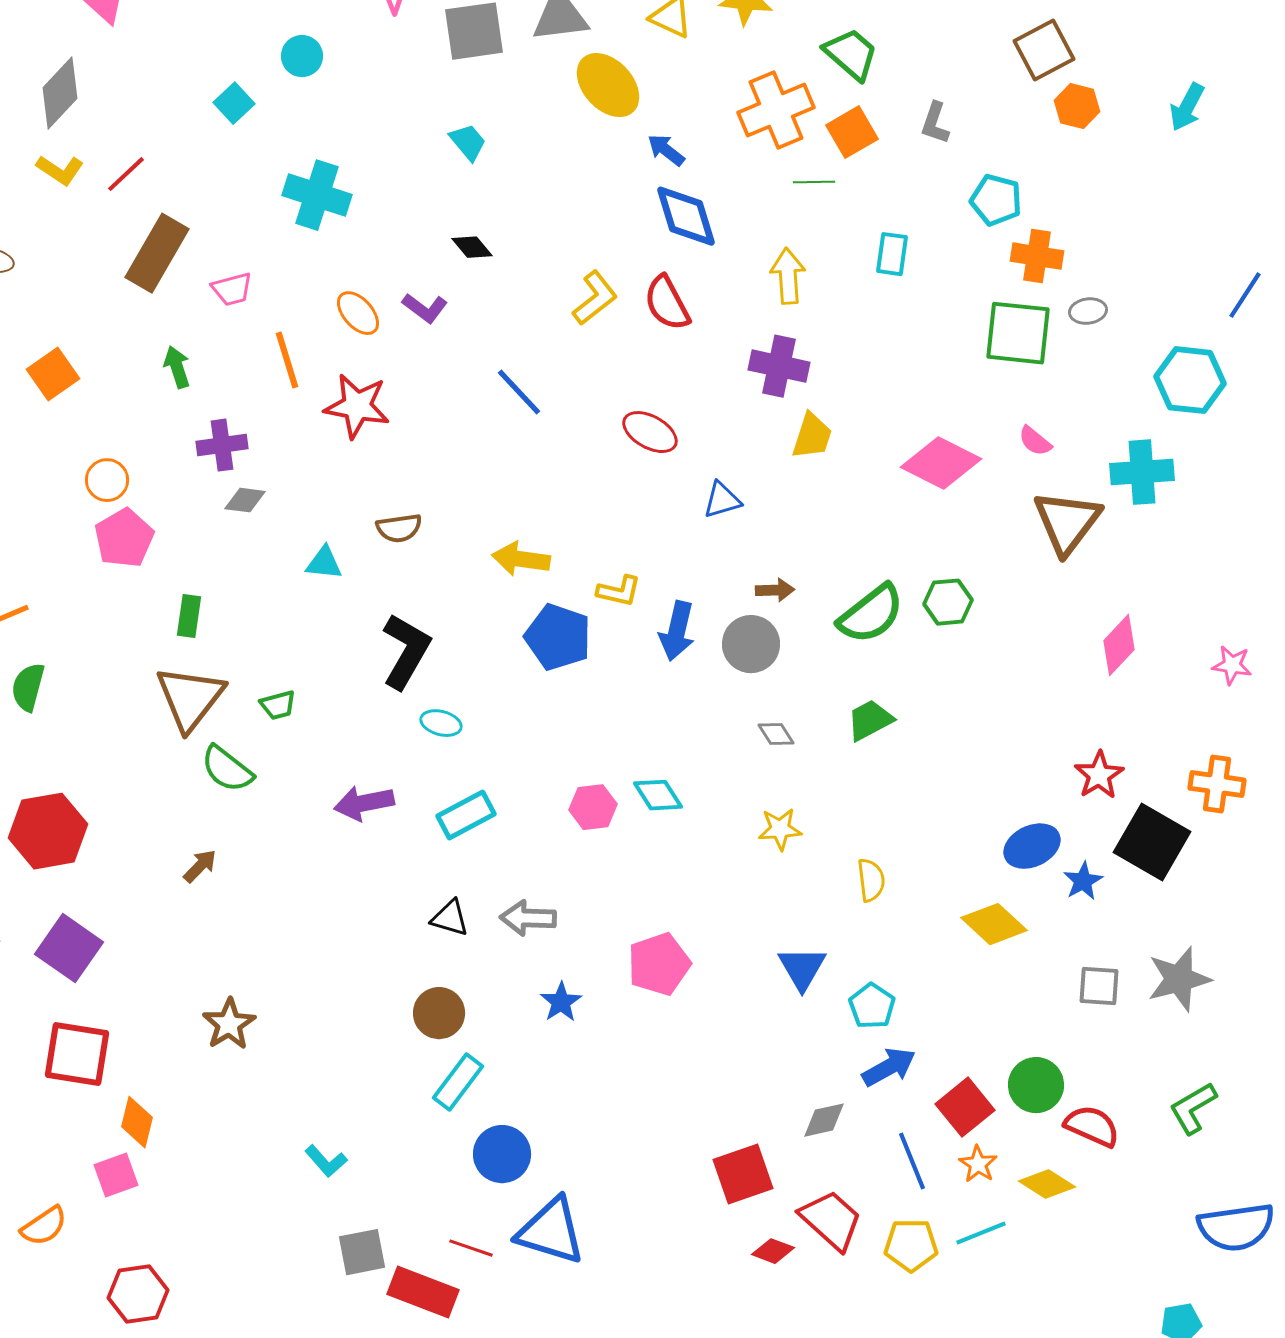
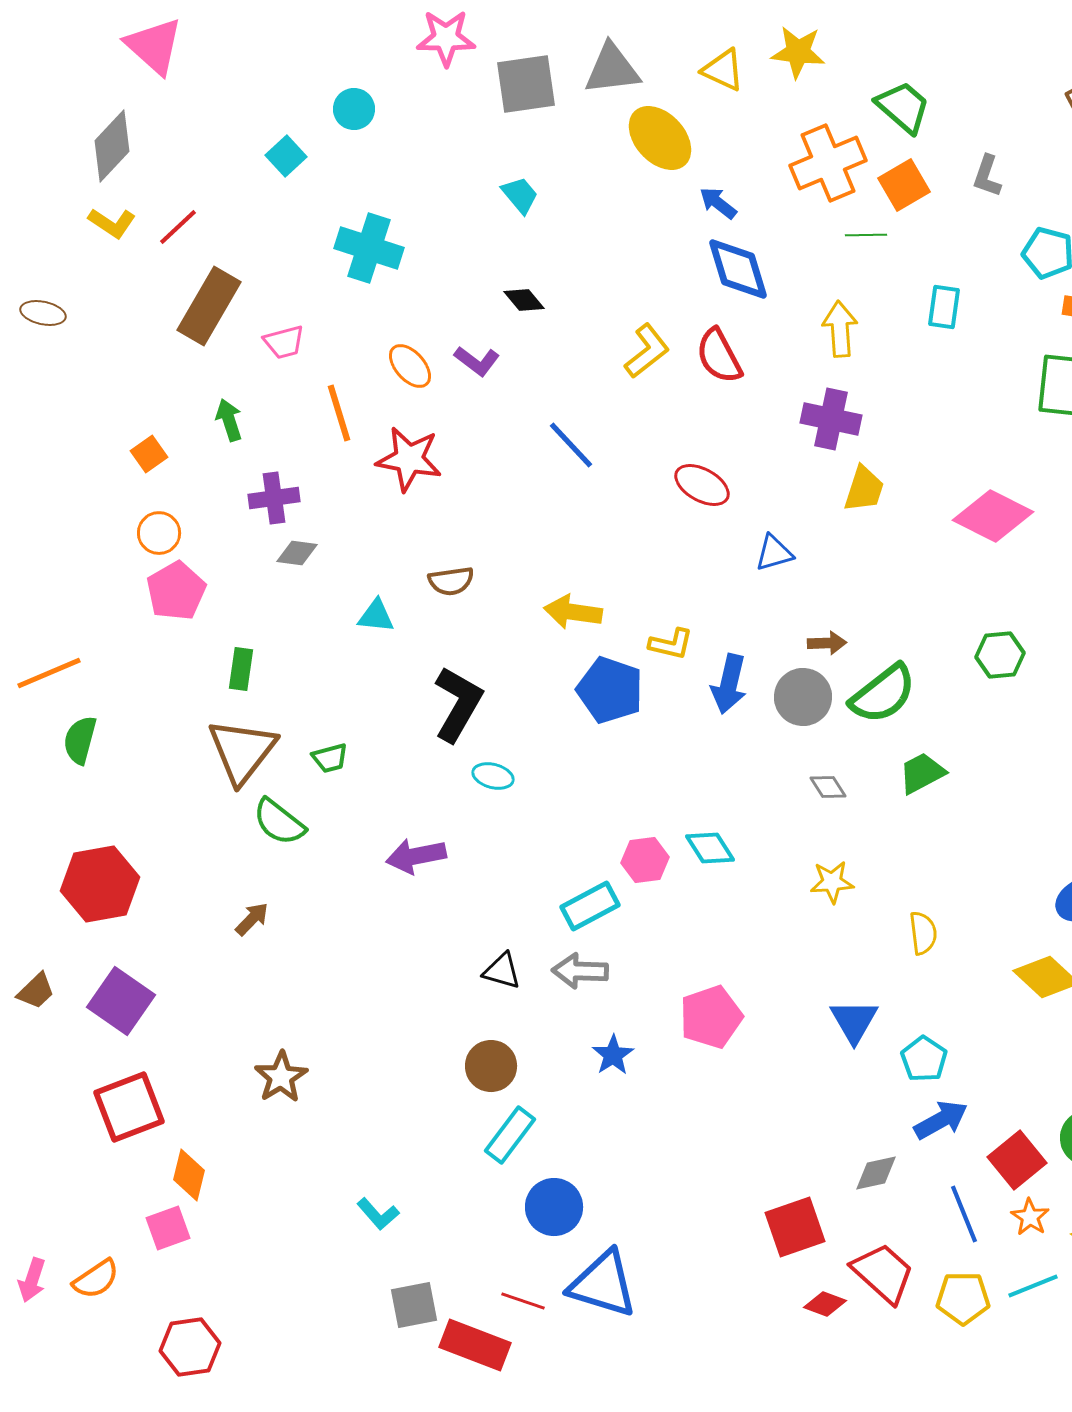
orange square: (53, 374) -> (149, 454), moved, size x0.7
green semicircle: (871, 614) -> (883, 694), moved
cyan rectangle: (466, 815) -> (590, 906), moved
red square: (77, 1054) -> (129, 1107), turned -30

